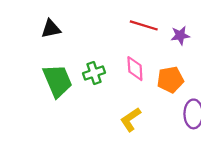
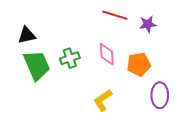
black triangle: (51, 29) -> (27, 35), moved

